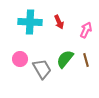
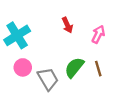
cyan cross: (30, 22) -> (17, 35), moved, turned -35

